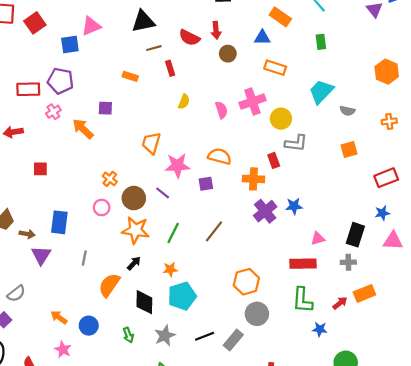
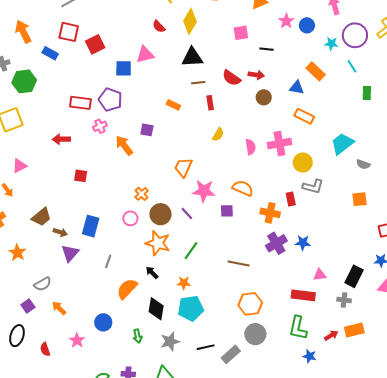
red arrow: (216, 30) -> (256, 75), turned -84
green rectangle: (321, 42) -> (367, 93), moved
brown line: (214, 231) -> (239, 263), moved, turned 55
black arrow: (134, 263) -> (152, 273), turned -96
orange arrow: (59, 317) -> (59, 308), moved

